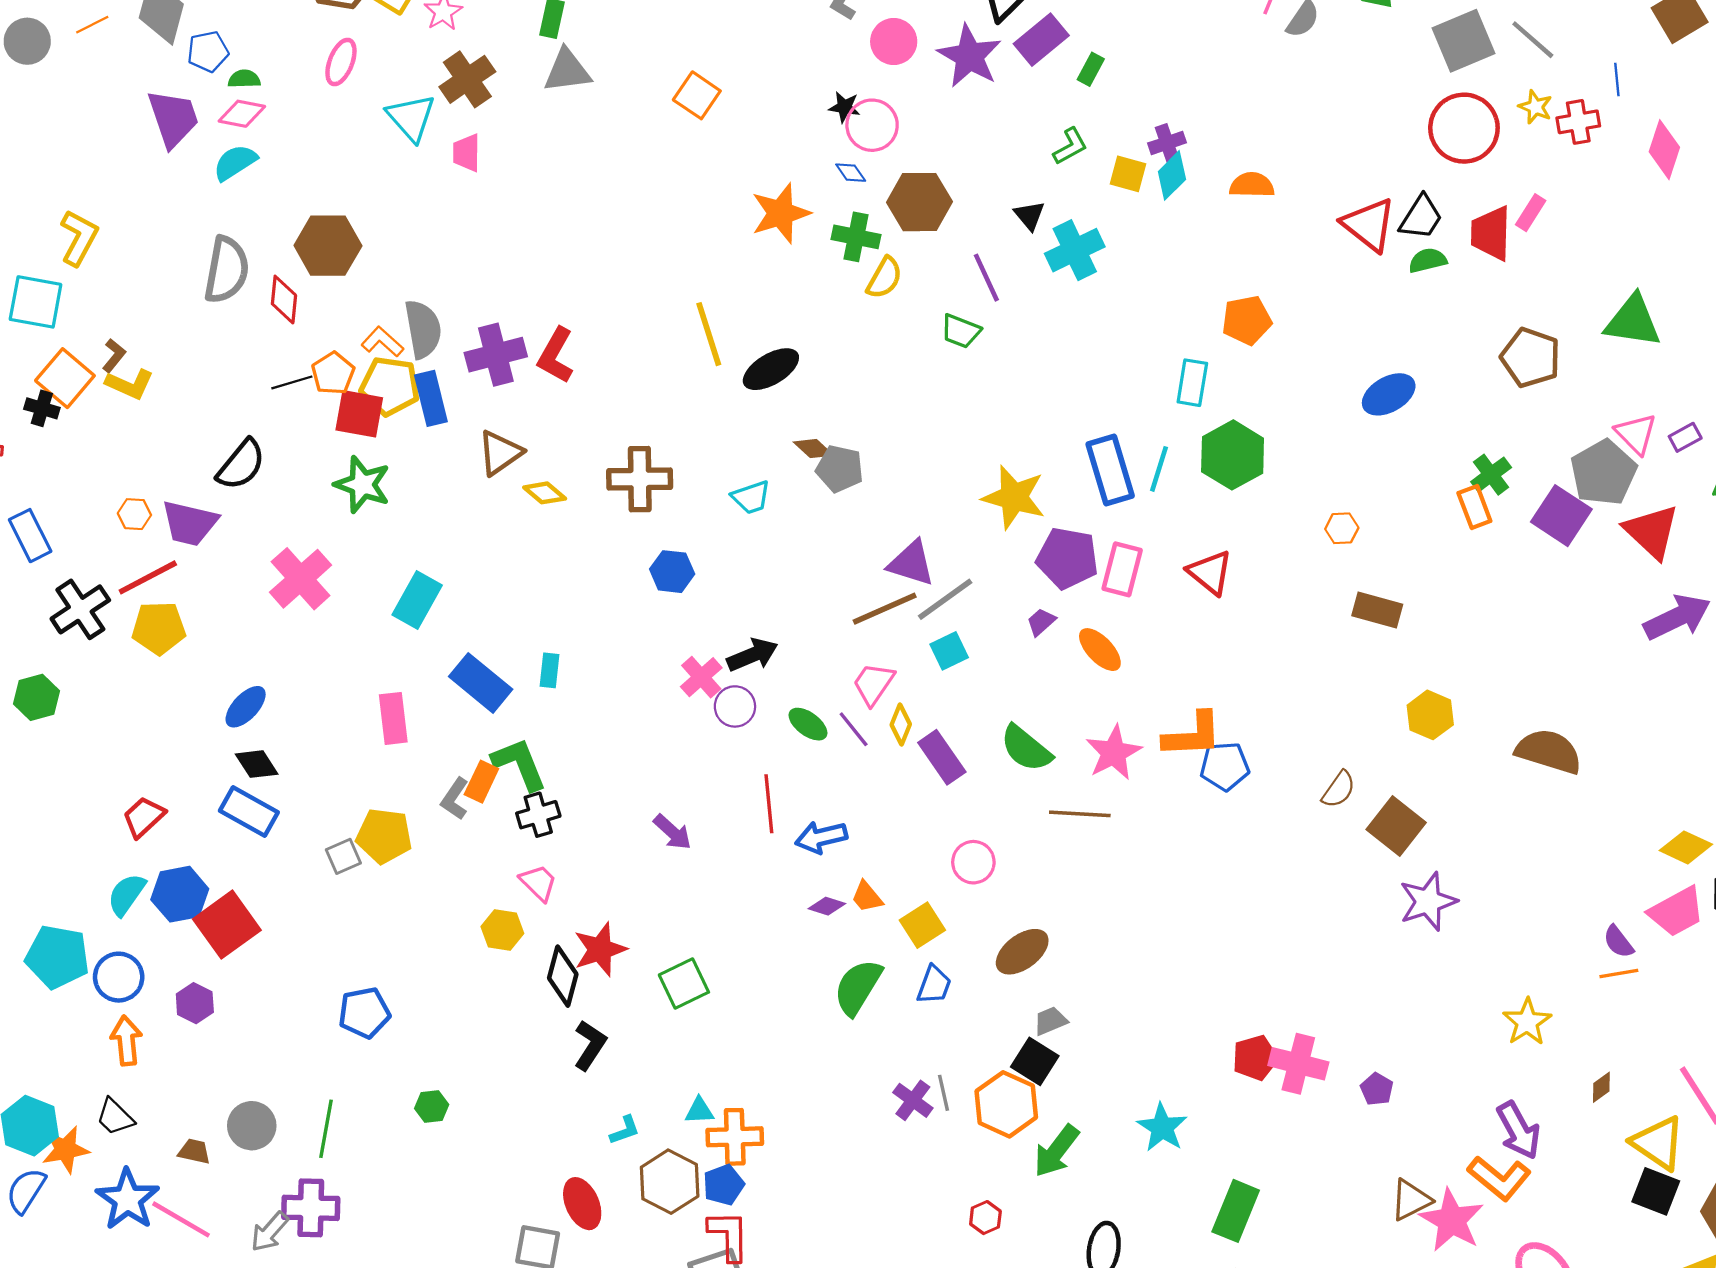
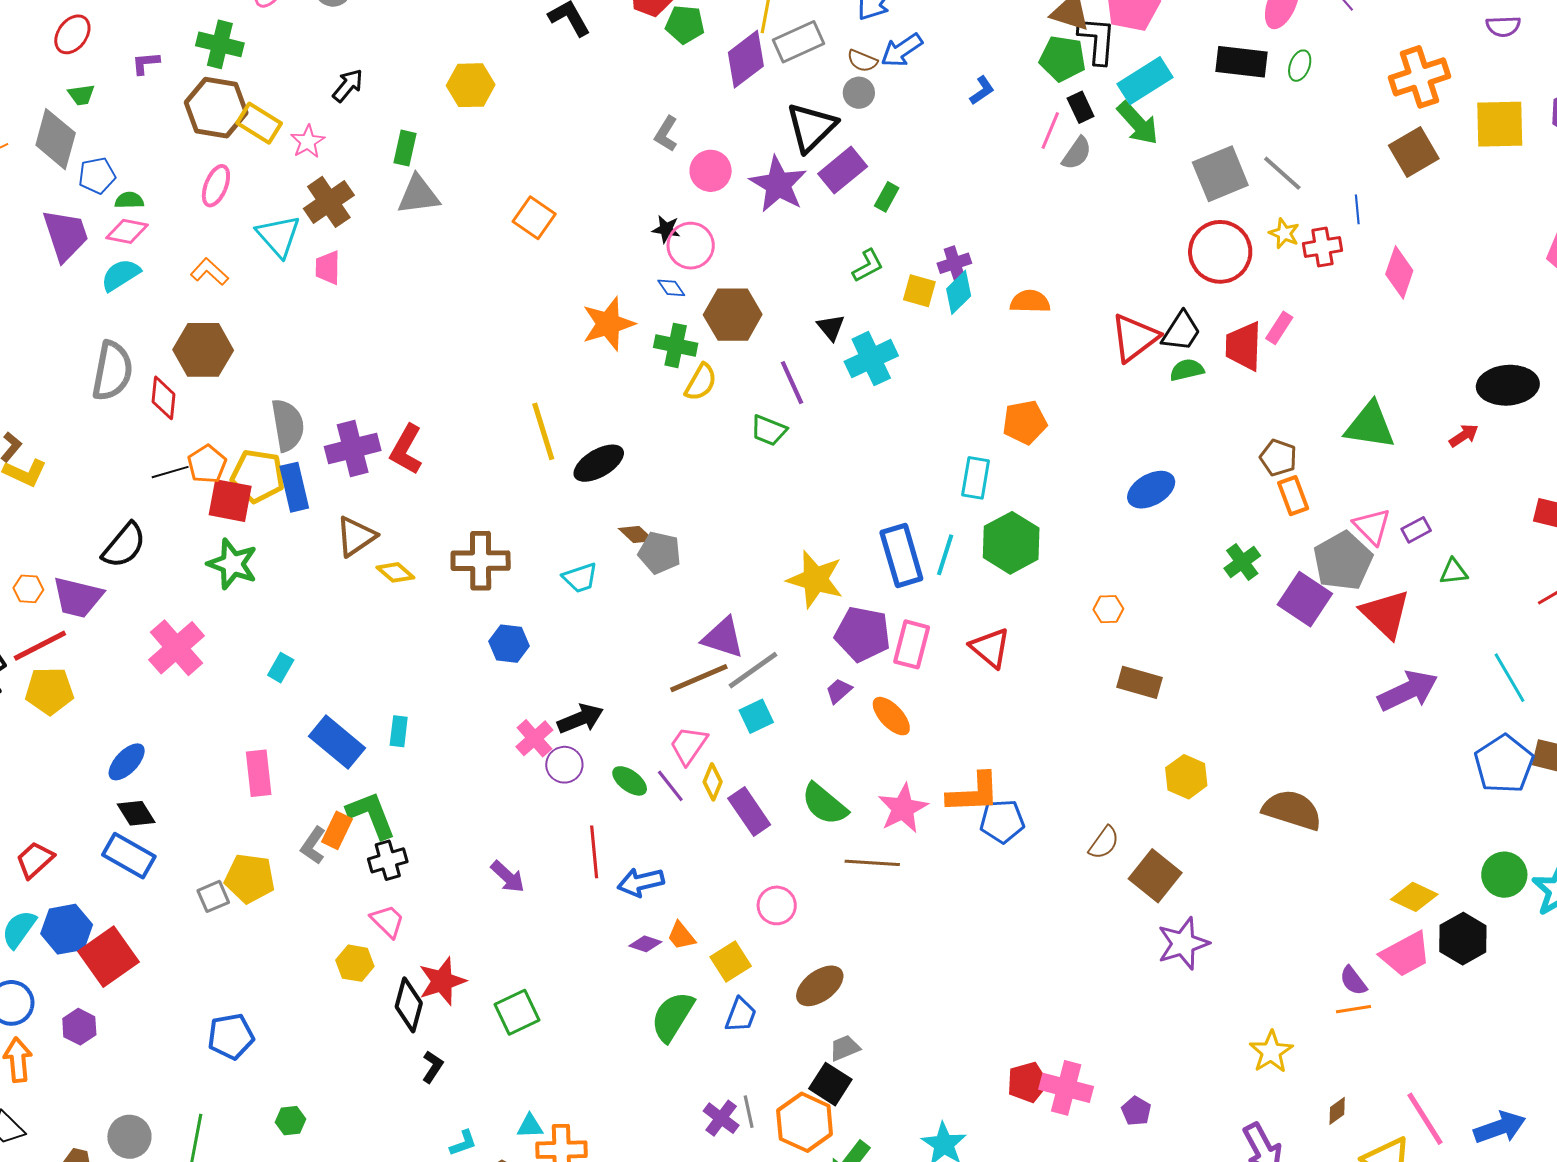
red triangle: (1369, 225) -> (1135, 338), turned 44
orange L-shape: (382, 342) -> (209, 272), moved
brown pentagon: (1531, 358) -> (1278, 458), size x0.7
orange rectangle: (1474, 507) -> (1293, 496), moved
cyan rectangle: (417, 600) -> (281, 668), size x0.6
black L-shape: (590, 1045) -> (433, 1067), size x0.7

